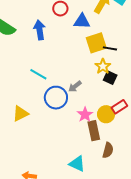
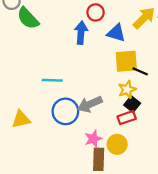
blue arrow: (40, 30) -> (81, 33), moved
cyan line: (38, 74) -> (52, 80), turned -42
gray arrow: (75, 86) -> (90, 104), size x1.5
red rectangle: (119, 107) -> (127, 118), moved

